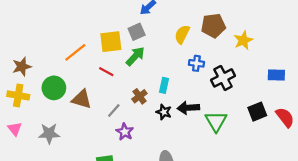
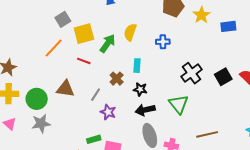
gray square: (137, 32) -> (63, 19), moved
yellow semicircle: (182, 34) -> (130, 32), moved
blue rectangle: (276, 75) -> (228, 26), moved
black cross: (223, 78) -> (191, 73), moved
green circle: (54, 88) -> (37, 99), moved
black arrow: (188, 108) -> (145, 110), moved
green triangle: (216, 121) -> (179, 104), moved

